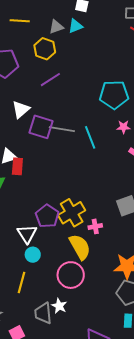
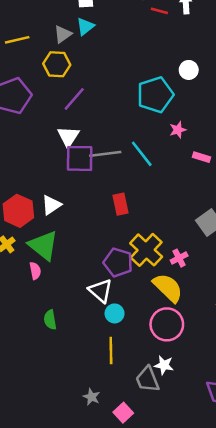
white triangle: (21, 109) -> (68, 137), moved
red rectangle: (17, 166) -> (120, 204), moved

